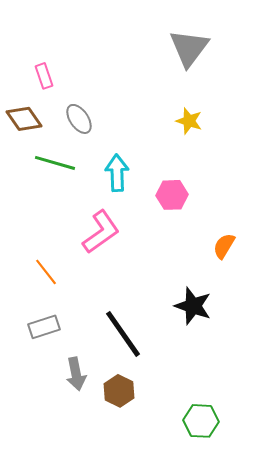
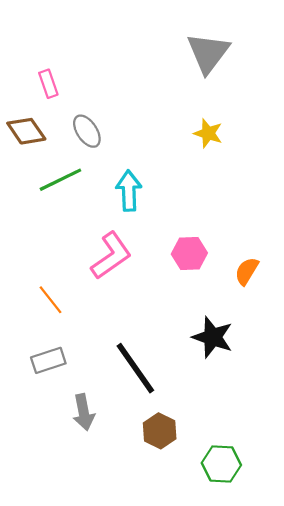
green line: (55, 163) -> (60, 180), turned -42
pink hexagon: (172, 195) -> (189, 253), moved
brown hexagon: (119, 391) -> (160, 431), moved

